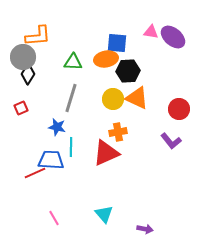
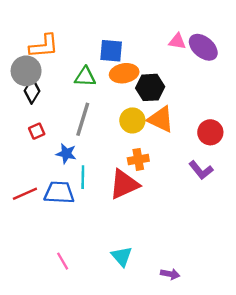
blue square: (117, 43) -> (111, 51), moved
red square: (21, 108) -> (37, 131), moved
red line: (35, 173) -> (25, 194), moved

